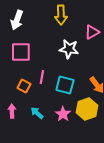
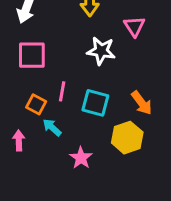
pink triangle: (92, 32) -> (134, 26), turned -35
cyan arrow: (37, 113) -> (52, 127), moved
pink star: (63, 114) -> (81, 158), moved

